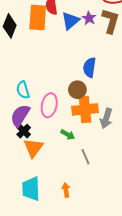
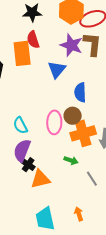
purple star: (89, 18) -> (71, 45), size x1.6
blue triangle: (70, 21) -> (57, 70), moved
pink ellipse: (49, 105) -> (54, 122), moved
orange triangle: (33, 148) -> (40, 179), turned 50

